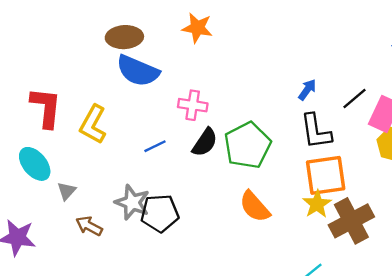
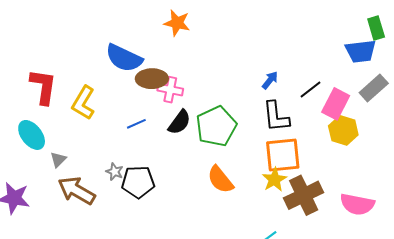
brown ellipse: (124, 37) -> (152, 79), moved
gray star: (132, 202) -> (115, 172), size x0.6
brown arrow: (89, 226) -> (76, 191), size x1.6

